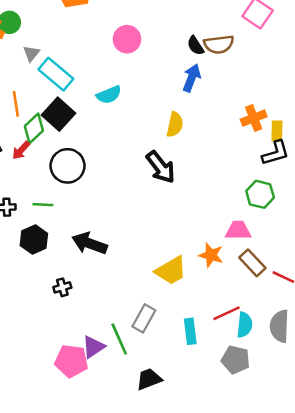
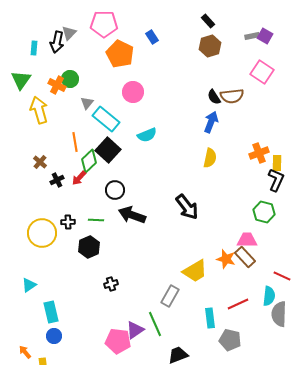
pink circle: (127, 39) -> (133, 92), moved
yellow semicircle: (175, 124) -> (210, 158), moved
black L-shape: (276, 153) -> (276, 180), turned -50
black circle: (68, 166) -> (115, 190), size x0.7
black arrow: (161, 167) -> (187, 207), moved
black arrow: (89, 243) -> (132, 215), moved
brown rectangle: (252, 263) -> (245, 257), moved
gray rectangle: (144, 318) -> (170, 296), moved
cyan semicircle: (245, 325) -> (269, 296), moved
gray pentagon: (236, 360) -> (230, 340), moved

